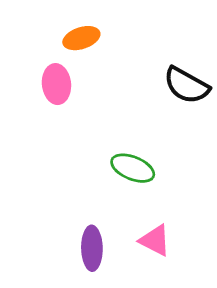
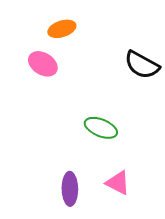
pink ellipse: (56, 84) -> (43, 64), turned -52

